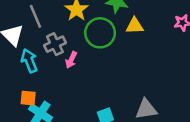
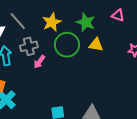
gray line: (35, 16) -> (18, 21), turned -30

